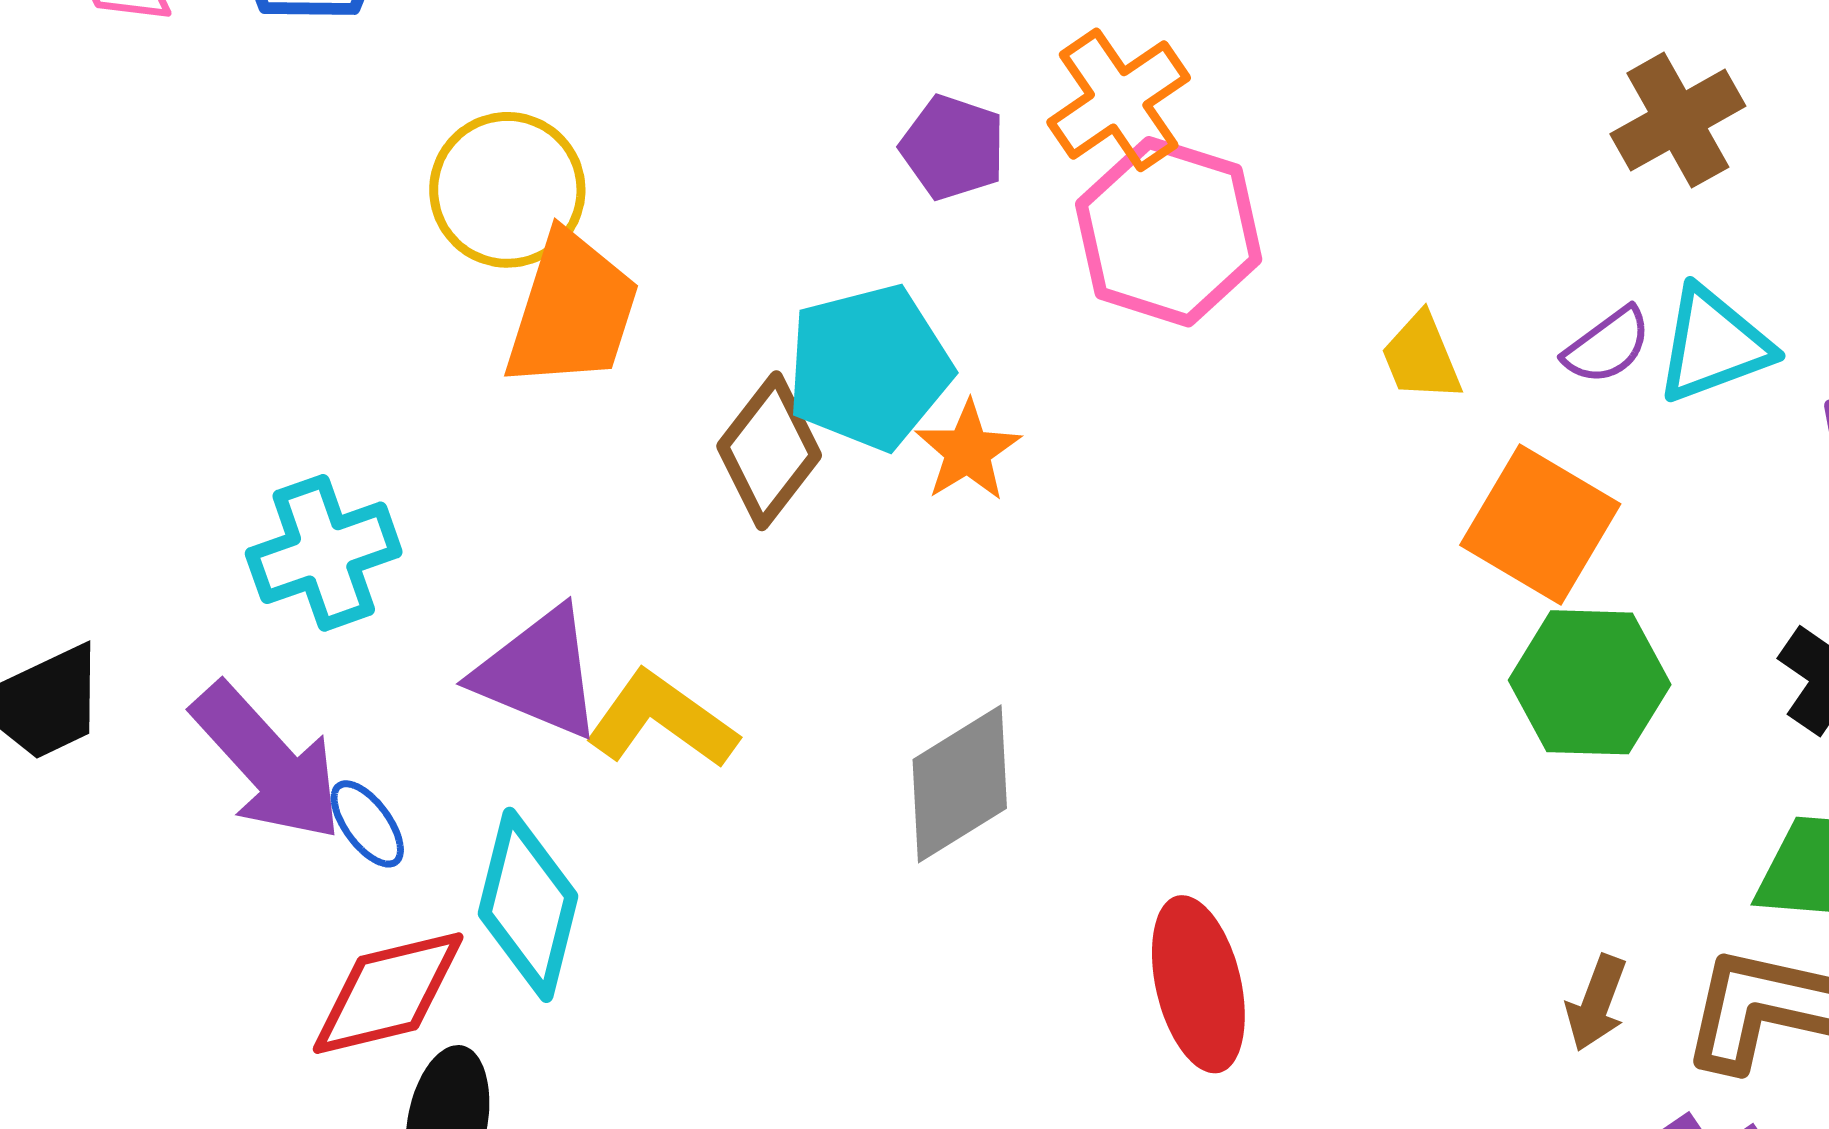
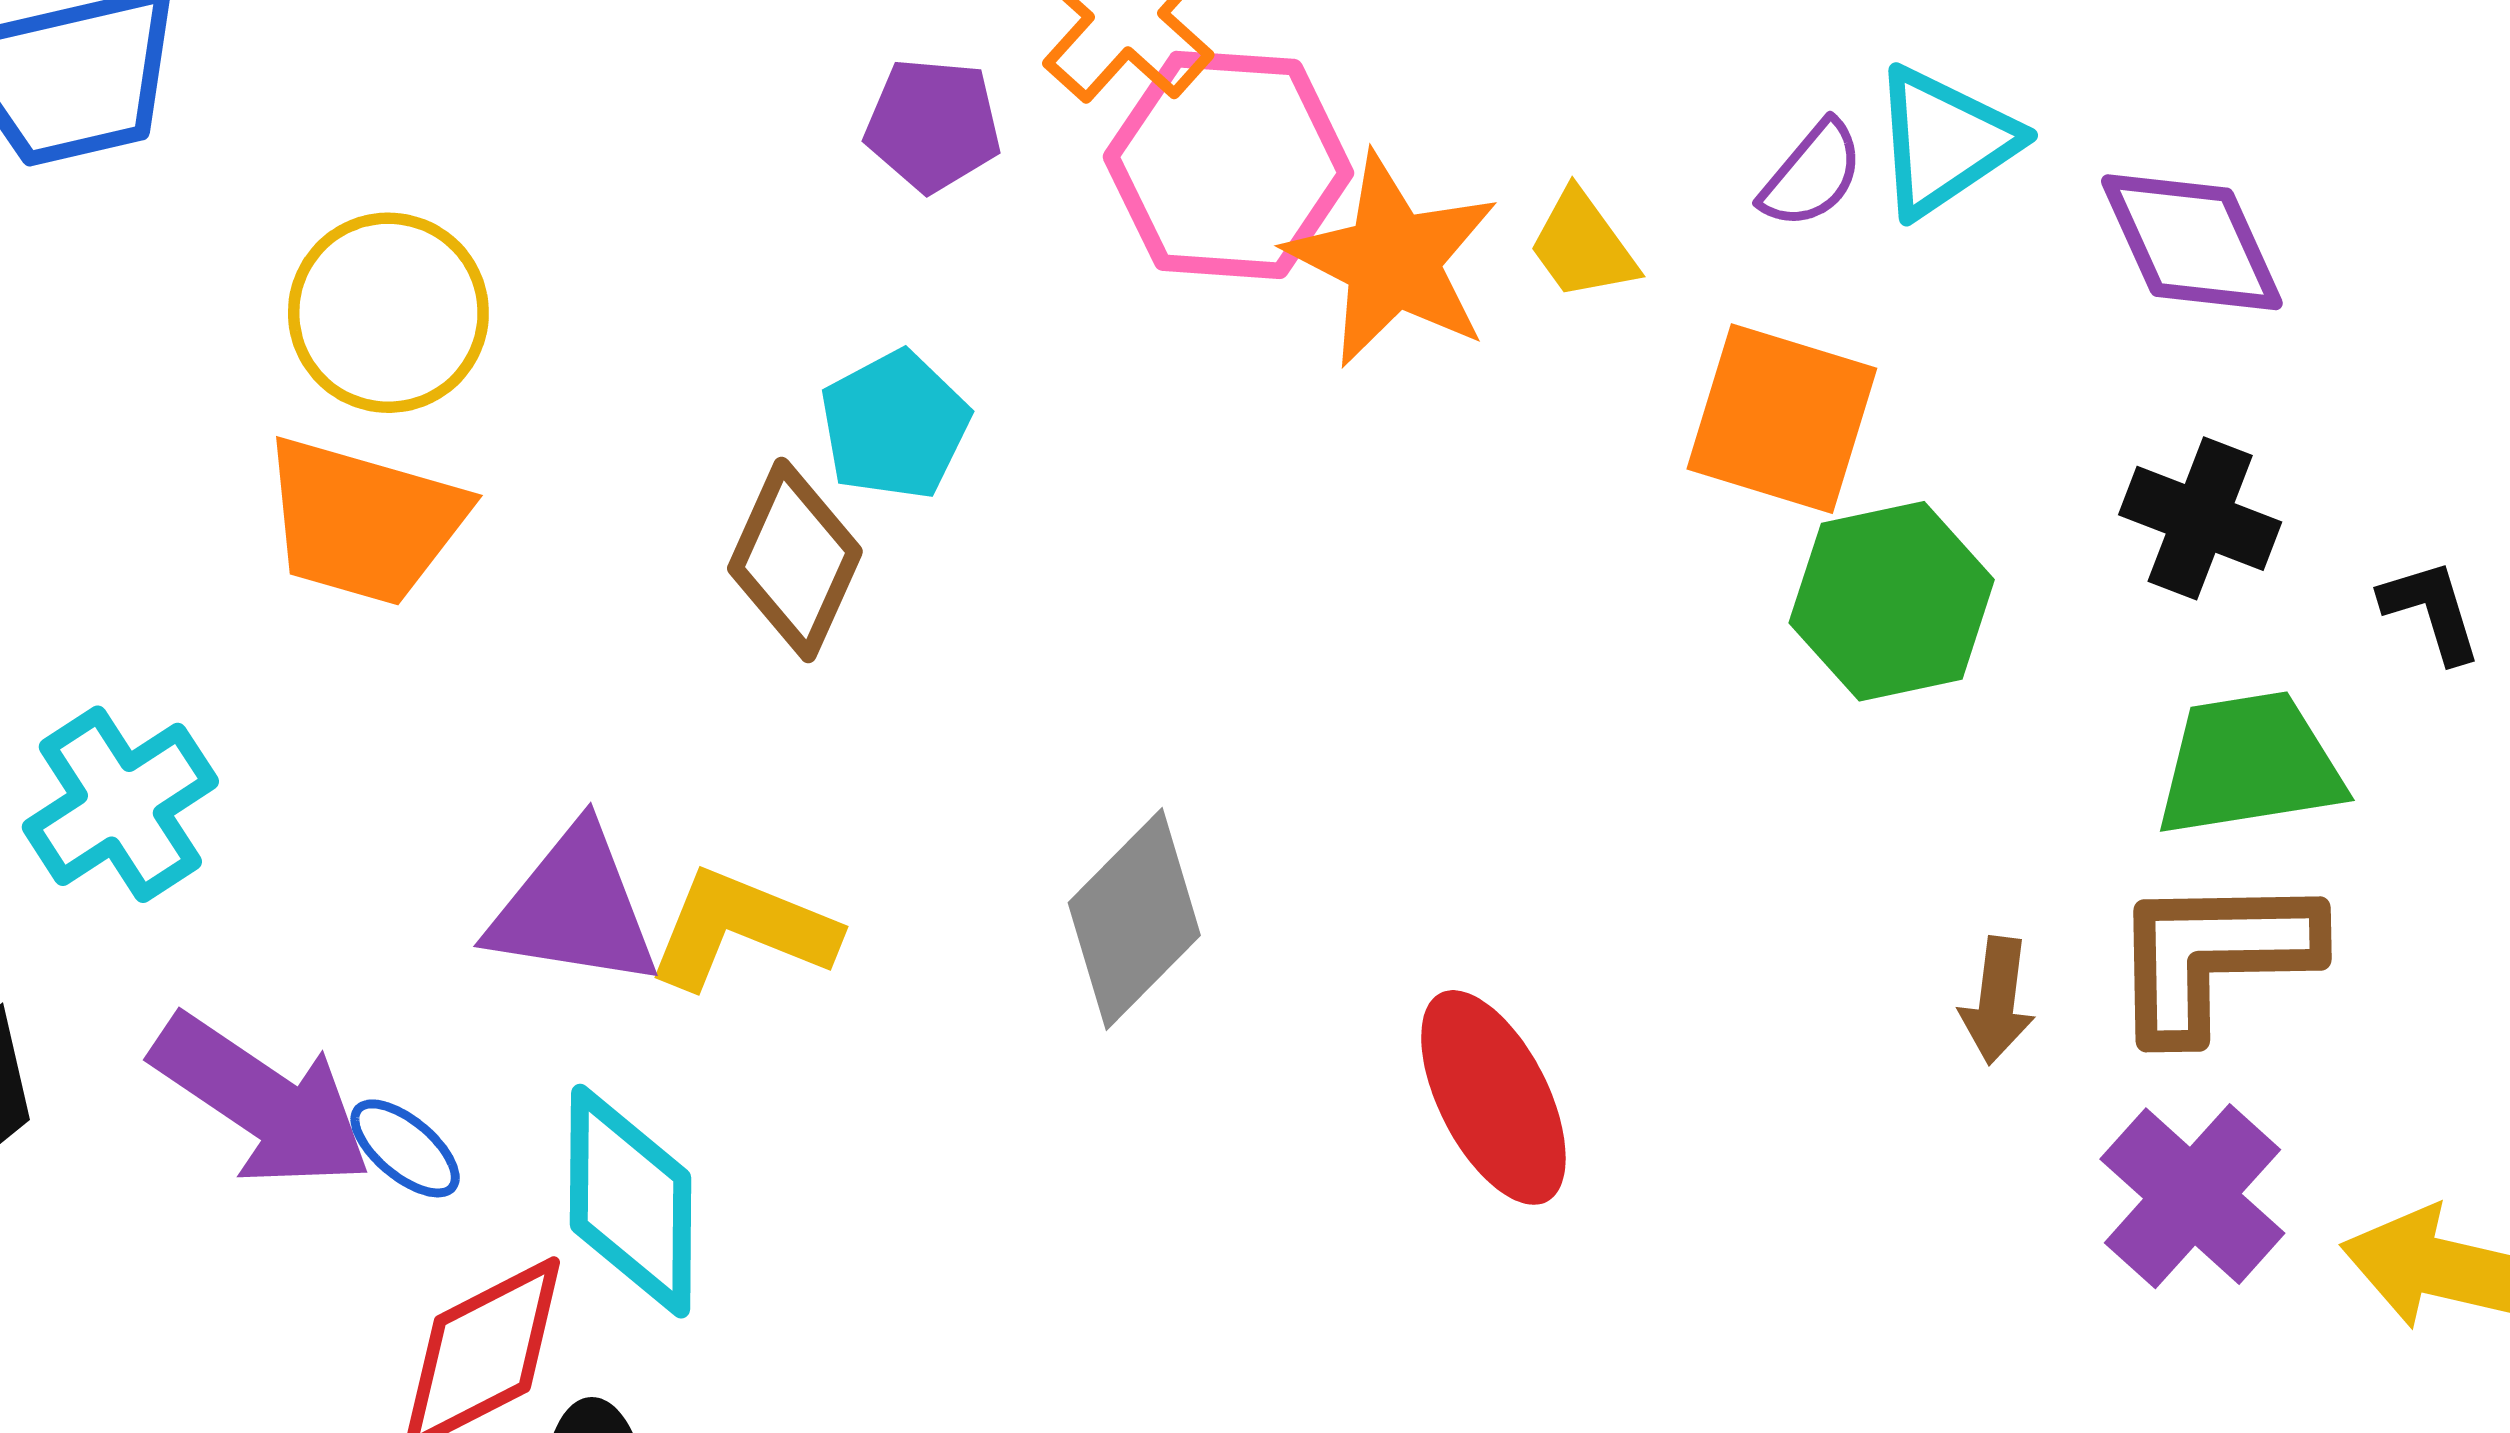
orange trapezoid: (572, 310) -> (364, 521), moved, turned 102
cyan pentagon: (869, 367) -> (895, 425), size x0.7
orange star: (968, 451) -> (1393, 260), moved, size x1.6
cyan cross: (324, 553) -> (120, 804), moved

